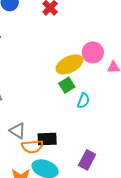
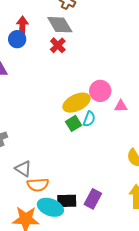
cyan semicircle: (83, 101) -> (89, 119), moved
black rectangle: (47, 139) -> (67, 201), moved

